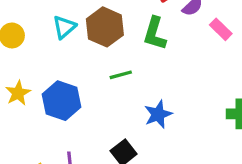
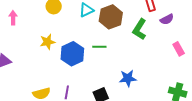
pink rectangle: (221, 29) -> (179, 49), moved
green line: (121, 75) -> (99, 47), moved

